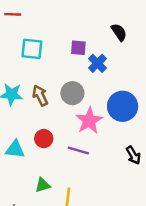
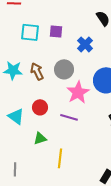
purple square: (78, 48) -> (56, 31), moved
cyan triangle: (15, 149) -> (16, 116), turned 30
green triangle: (43, 185) -> (40, 138), moved

